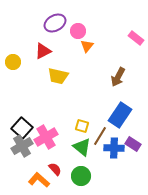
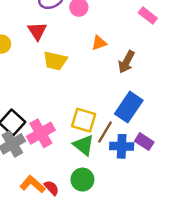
orange triangle: (87, 46) -> (99, 43), moved, turned 32
red triangle: (43, 51) -> (37, 31), turned -36
yellow square: (82, 126) -> (84, 120), size x1.5
red semicircle: (55, 169) -> (52, 188), moved

